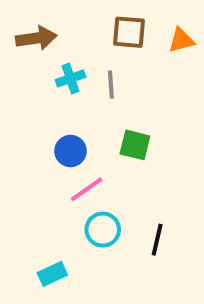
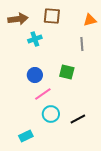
brown square: (129, 32) -> (52, 16), moved
gray line: (111, 85) -> (82, 44), moved
black line: (157, 240) -> (78, 119), turned 49

